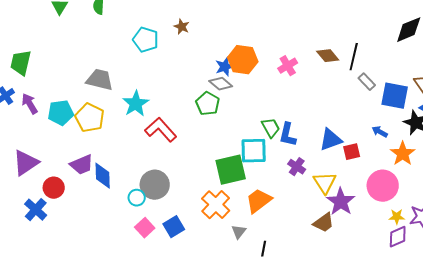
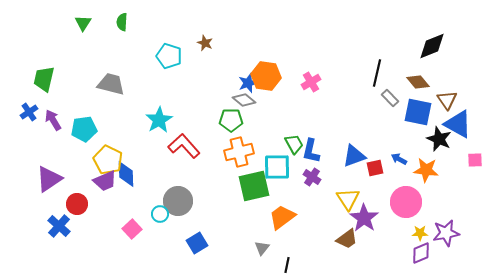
brown diamond: (328, 56) -> (418, 82), moved
gray trapezoid: (100, 80) -> (111, 84), moved
green pentagon: (208, 104) -> (231, 120), turned -30
yellow pentagon: (90, 118) -> (108, 160), moved
blue arrow: (380, 132) -> (399, 159), moved
orange star: (403, 154) -> (426, 170), turned -30
purple cross: (297, 167) -> (312, 177), moved
blue diamond: (103, 176) -> (126, 174), moved
orange cross: (216, 205) -> (239, 152), moved, turned 32
pink square: (145, 228) -> (132, 229), moved

